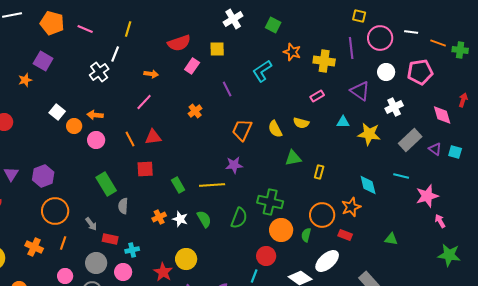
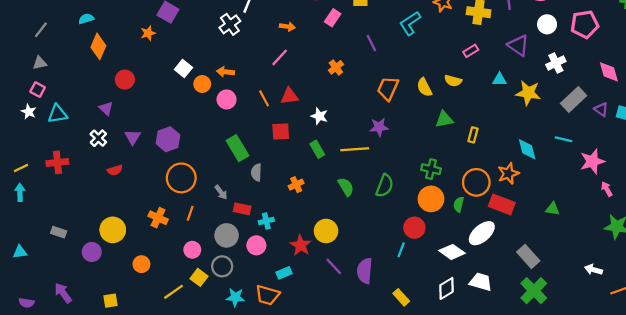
green cross: (270, 202) -> (431, 169), moved, size x0.7
white star: (180, 219) -> (319, 116), moved
red rectangle: (345, 235) -> (502, 204), size x1.6

